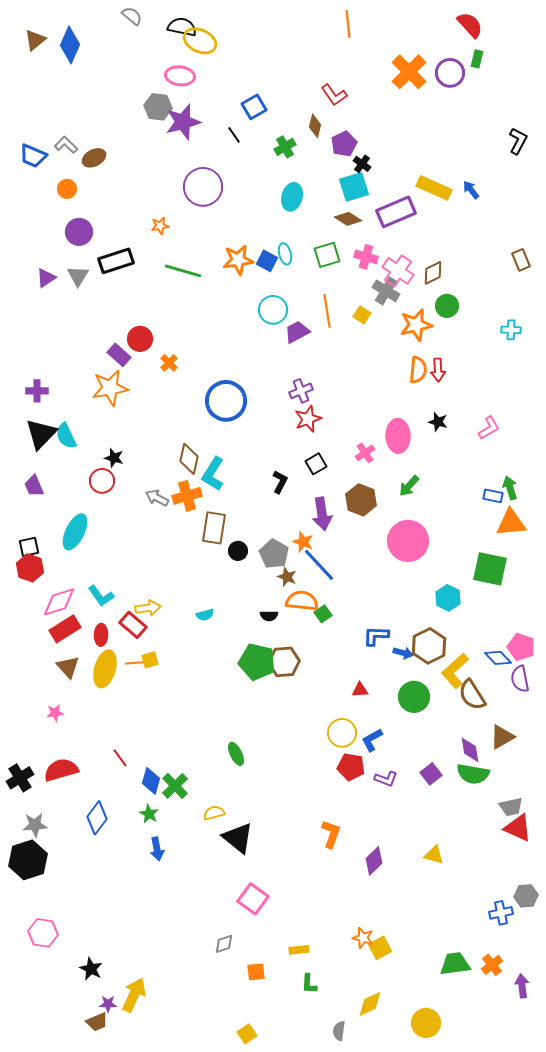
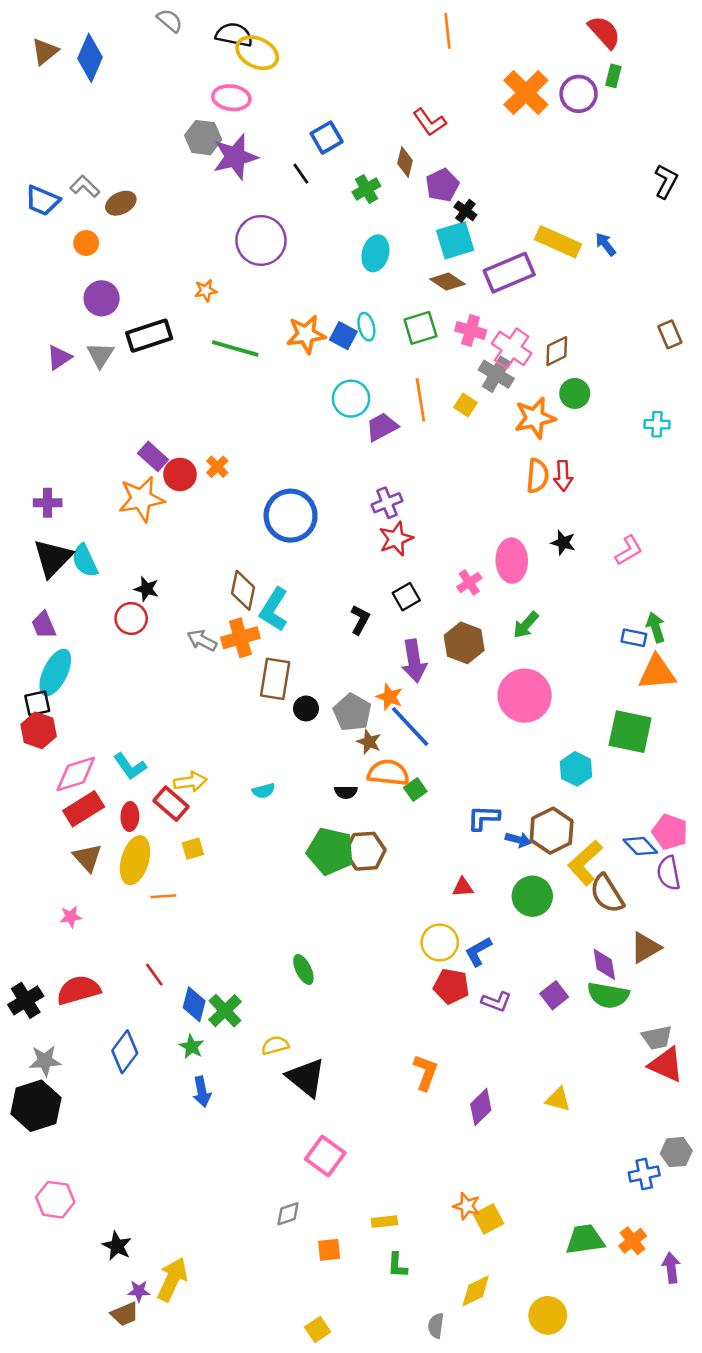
red circle: (140, 339) -> (180, 474), moved
cyan ellipse: (75, 532) -> (55, 672), moved
orange line: (135, 663) -> (163, 896), moved

